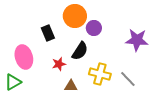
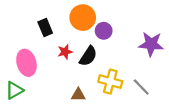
black rectangle: (48, 33) -> (45, 27), moved
red star: (59, 64) -> (65, 52), moved

